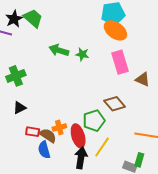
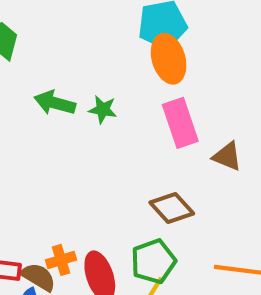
orange ellipse: (115, 30) -> (169, 59), turned 40
green pentagon: (94, 121) -> (153, 261), moved

